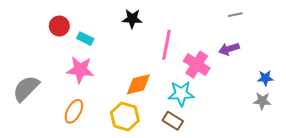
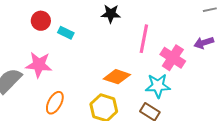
pink star: (80, 70) -> (39, 65), moved
orange diamond: (138, 84) -> (117, 77), turned 32

